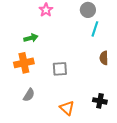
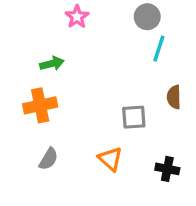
gray square: (60, 69) -> (134, 117), moved
orange triangle: (67, 108) -> (110, 159), moved

